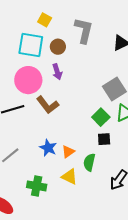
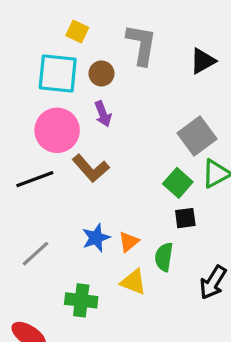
blue star: (48, 148) -> (96, 238), turned 30

